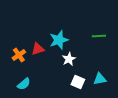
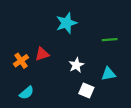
cyan star: (59, 40) -> (66, 23), moved
cyan triangle: (100, 79) -> (108, 74), moved

